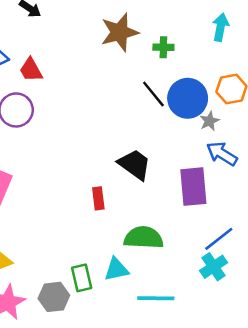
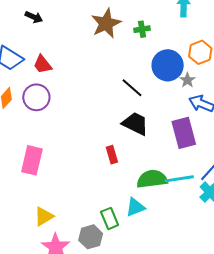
black line: (153, 94) -> (132, 88), moved
cyan line: (156, 298) -> (179, 179), moved

